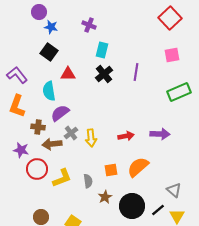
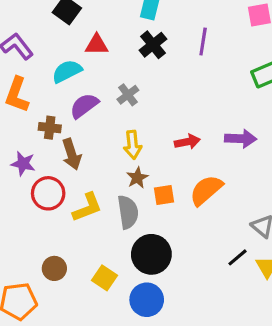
cyan semicircle: (49, 91) -> (67, 71), turned 72
gray cross: (71, 133) -> (128, 95), moved
brown arrow: (52, 144) -> (72, 154), turned -102
gray semicircle: (88, 181) -> (128, 212), size x1.5
brown star: (105, 197) -> (137, 178), moved
black circle: (132, 206) -> (151, 254), moved

